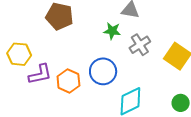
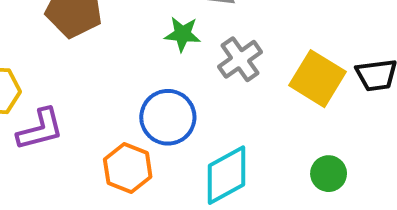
orange hexagon: (68, 81) -> (128, 168), moved

